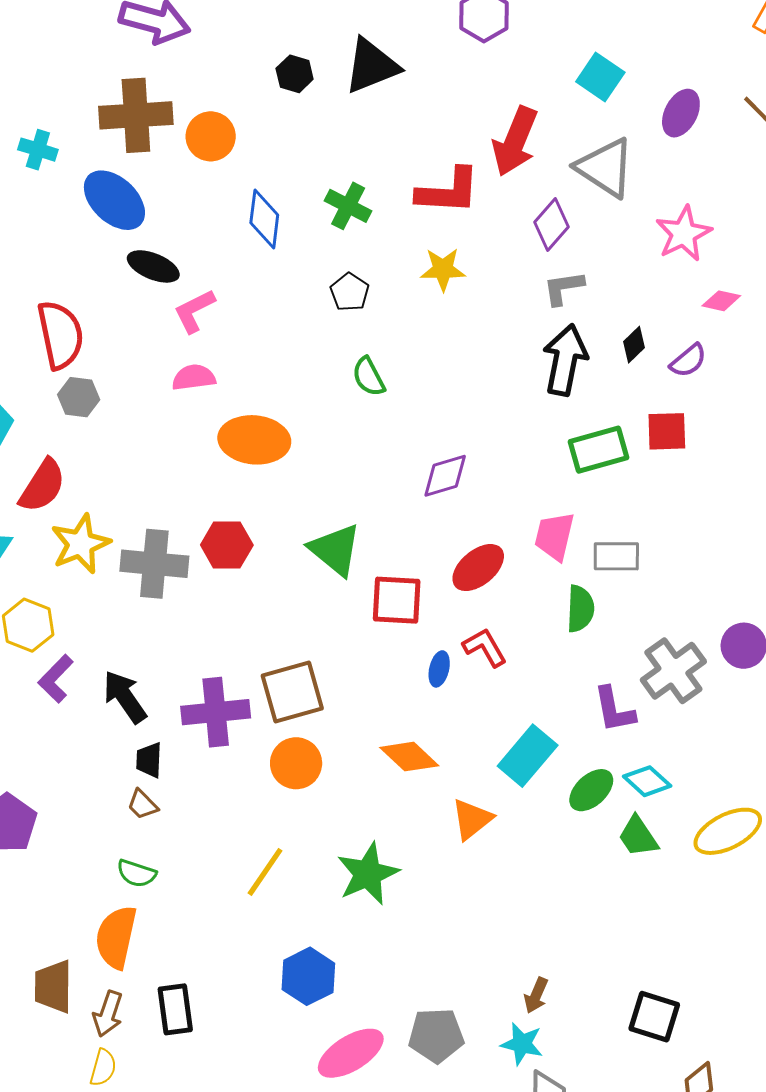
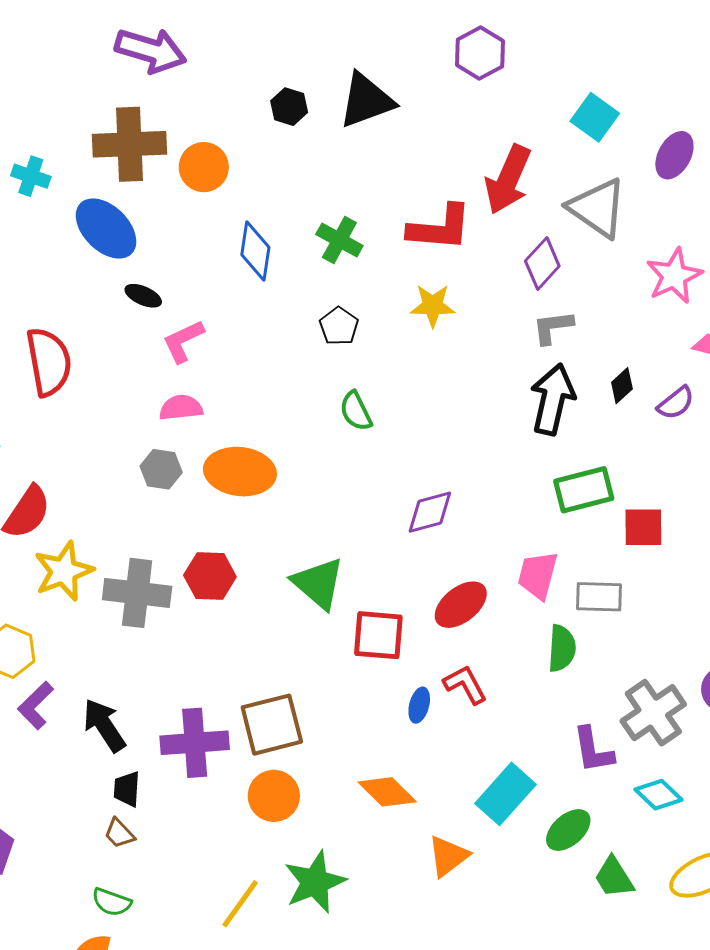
black ellipse: (153, 266) -> (143, 296), size x0.7
gray hexagon: (79, 397) -> (161, 469), moved
red square: (667, 431) -> (643, 527), moved
cyan diamond: (647, 781) -> (659, 795), moved
green star: (368, 874) -> (315, 882), moved

